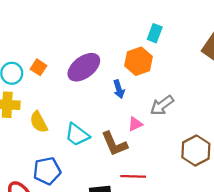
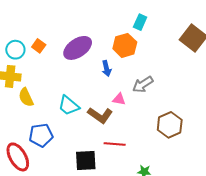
yellow semicircle: (39, 122) -> (26, 97), moved
pink triangle: (135, 124) -> (119, 99), turned 32
brown L-shape: (114, 144) -> (100, 115), turned -35

